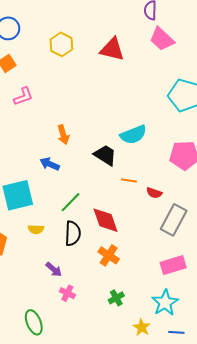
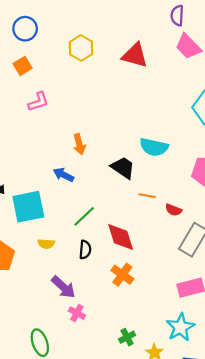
cyan semicircle: (133, 135) -> (154, 147), turned 32
black semicircle: (73, 233) -> (85, 250), size x0.7
purple arrow: (54, 269) -> (63, 287), size x1.4
green cross: (116, 298) -> (127, 337), moved

